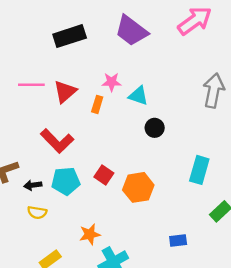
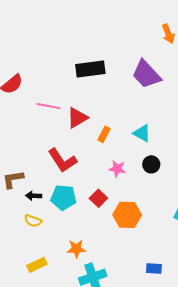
pink star: (112, 82) -> (117, 169), moved

